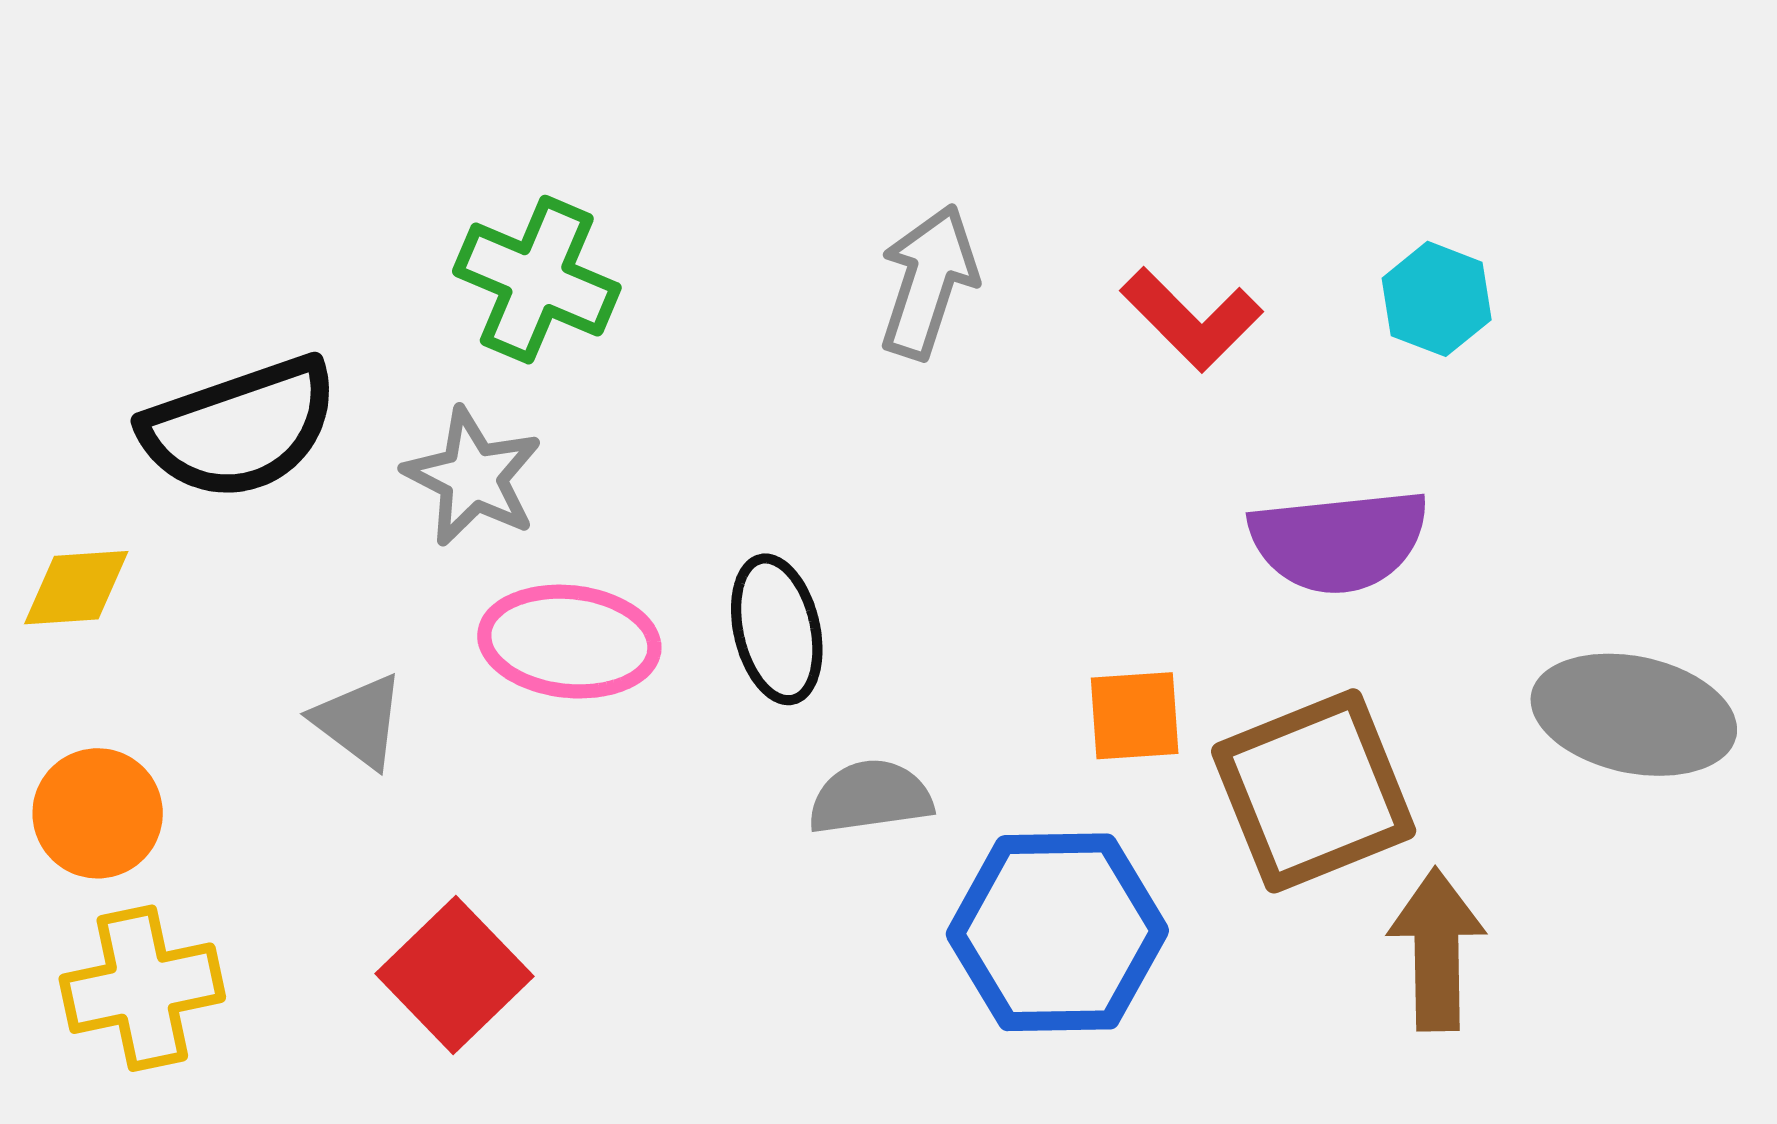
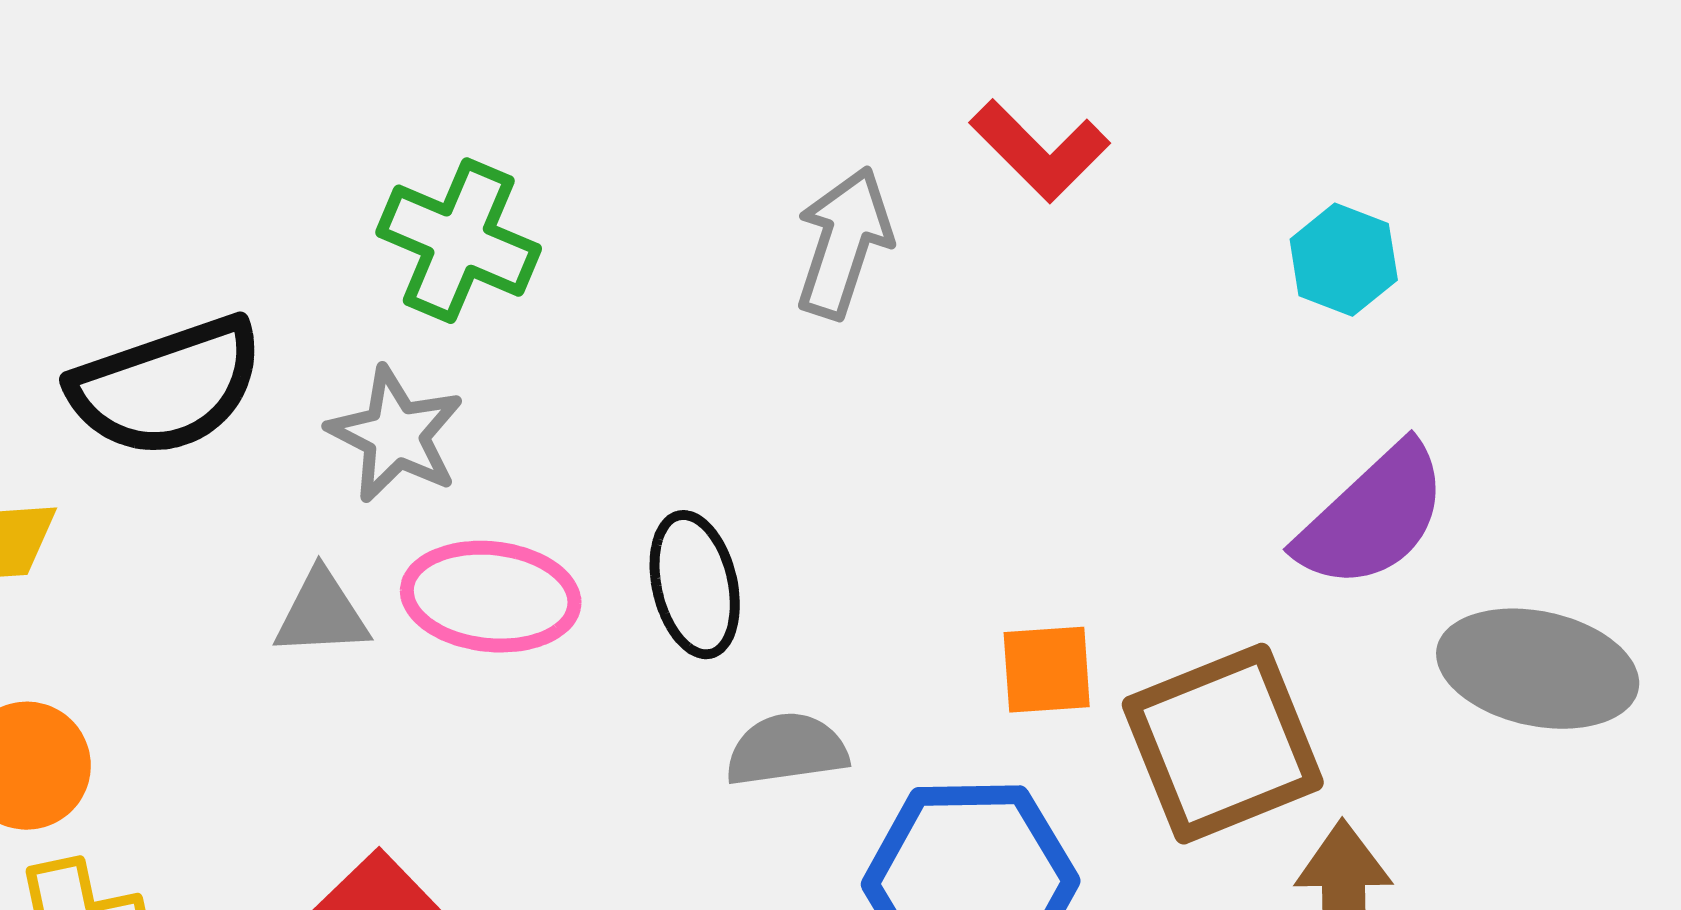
red L-shape: (1192, 319) -> (1040, 151), moved
purple semicircle: (1339, 541) -> (1373, 517), moved, turned -37
gray triangle: (359, 721) -> (322, 614), moved, turned -40

